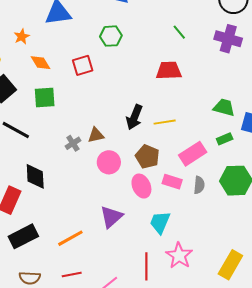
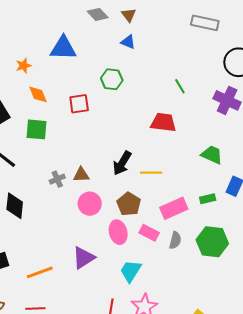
green trapezoid: (224, 107) -> (212, 155), moved

